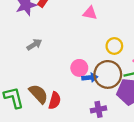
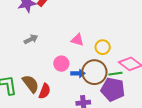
pink triangle: (90, 13) -> (77, 40), moved
pink circle: (79, 68) -> (61, 64), moved

